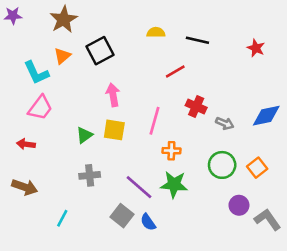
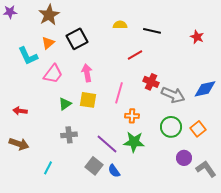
pink trapezoid: (40, 108) -> (53, 74), moved
gray arrow: (225, 123) -> (173, 95), size x1.6

